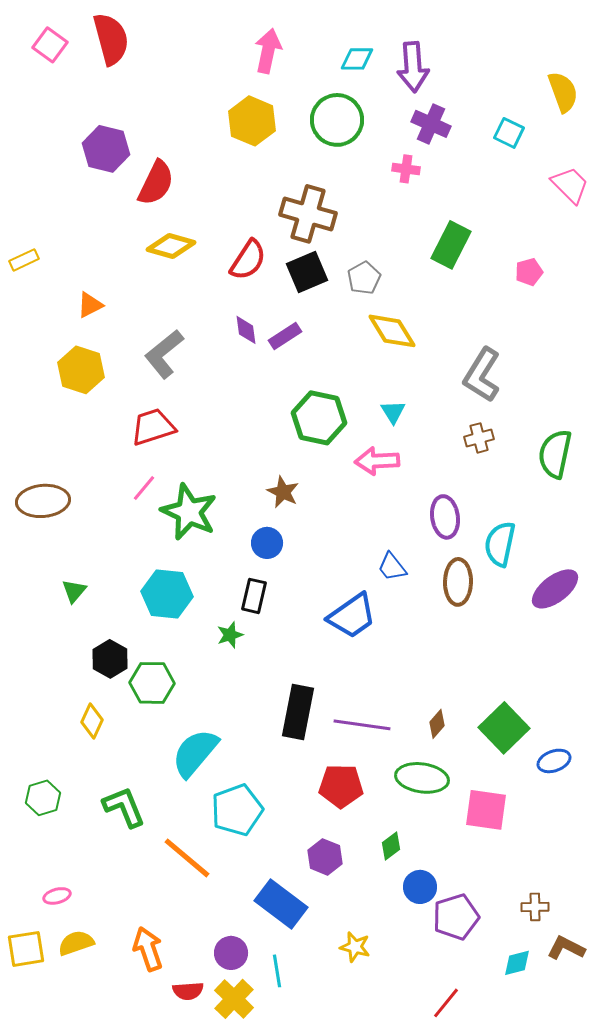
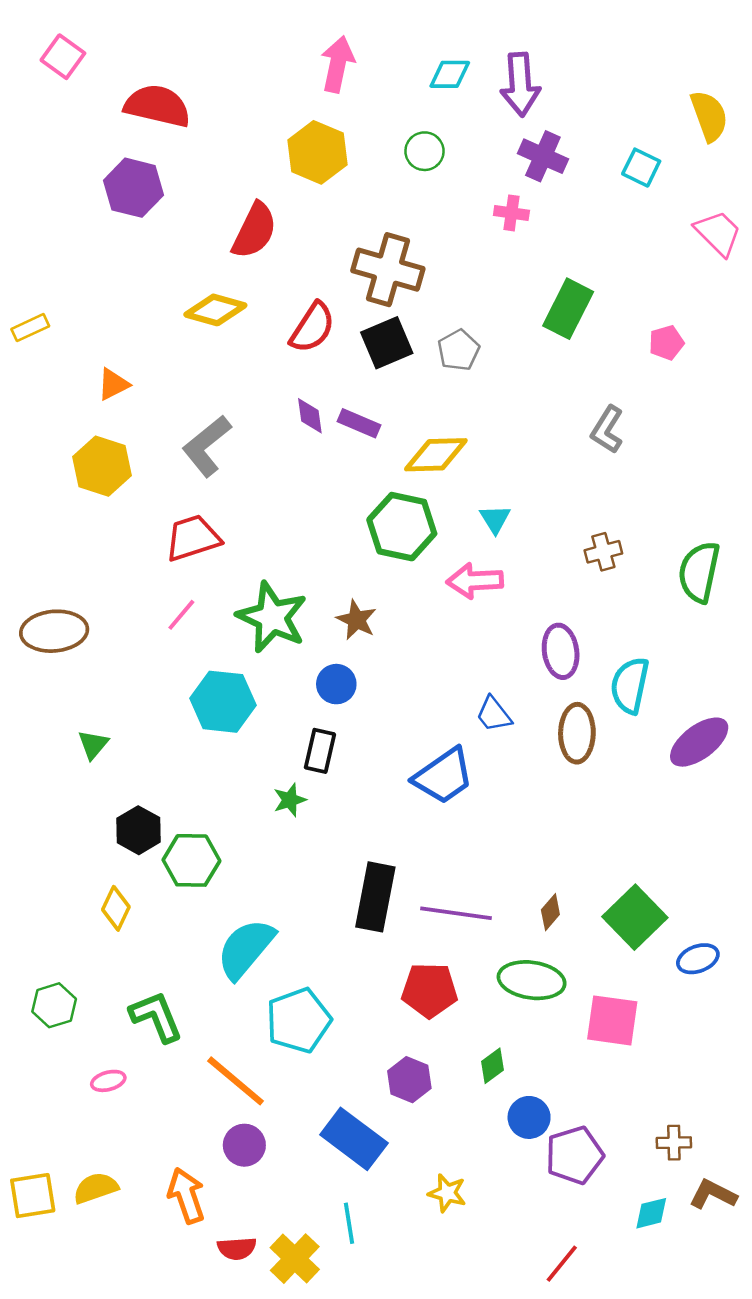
red semicircle: (111, 39) -> (157, 106), moved, turned -62
green circle: (337, 120) -> (425, 151), size x0.6
red semicircle: (156, 183) -> (254, 231), moved
yellow diamond: (392, 331) -> (436, 455), moved, turned -60
purple rectangle: (285, 336) -> (359, 423), turned 56
gray L-shape: (482, 375) -> (607, 430), moved, size x0.7
green star: (189, 512) -> (272, 617), moved
cyan hexagon: (167, 594) -> (223, 702), moved
pink ellipse: (57, 896) -> (108, 1081), moved
purple circle: (231, 953) -> (244, 1145), moved

